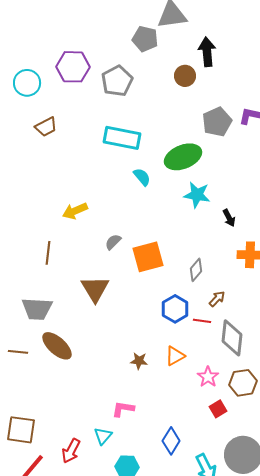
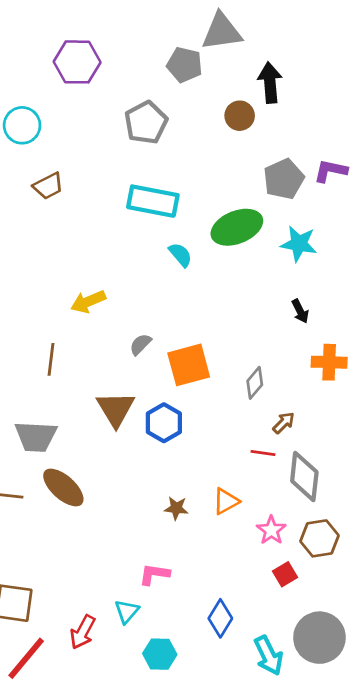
purple hexagon: (73, 67) -> (77, 62), moved
cyan star: (197, 195) -> (299, 244), moved
blue hexagon: (175, 309) -> (164, 423), moved

